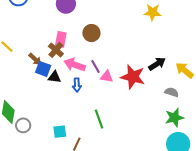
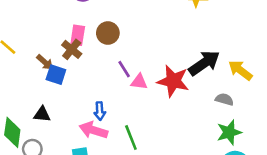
brown circle: (91, 33) -> (108, 33), moved
black arrow: (157, 64) -> (204, 63), size x1.4
pink arrow: (75, 65) -> (93, 130), moved
black triangle: (54, 77) -> (42, 114), moved
blue arrow: (77, 85) -> (100, 111), moved

